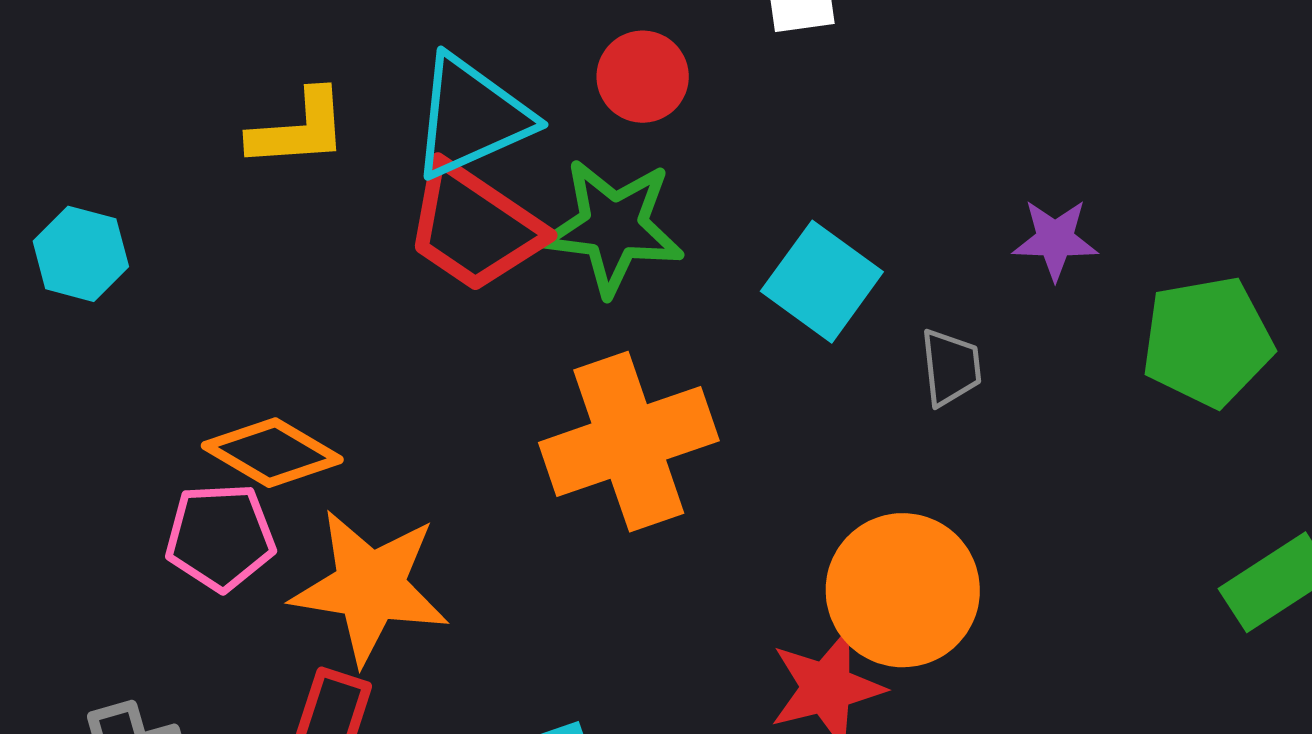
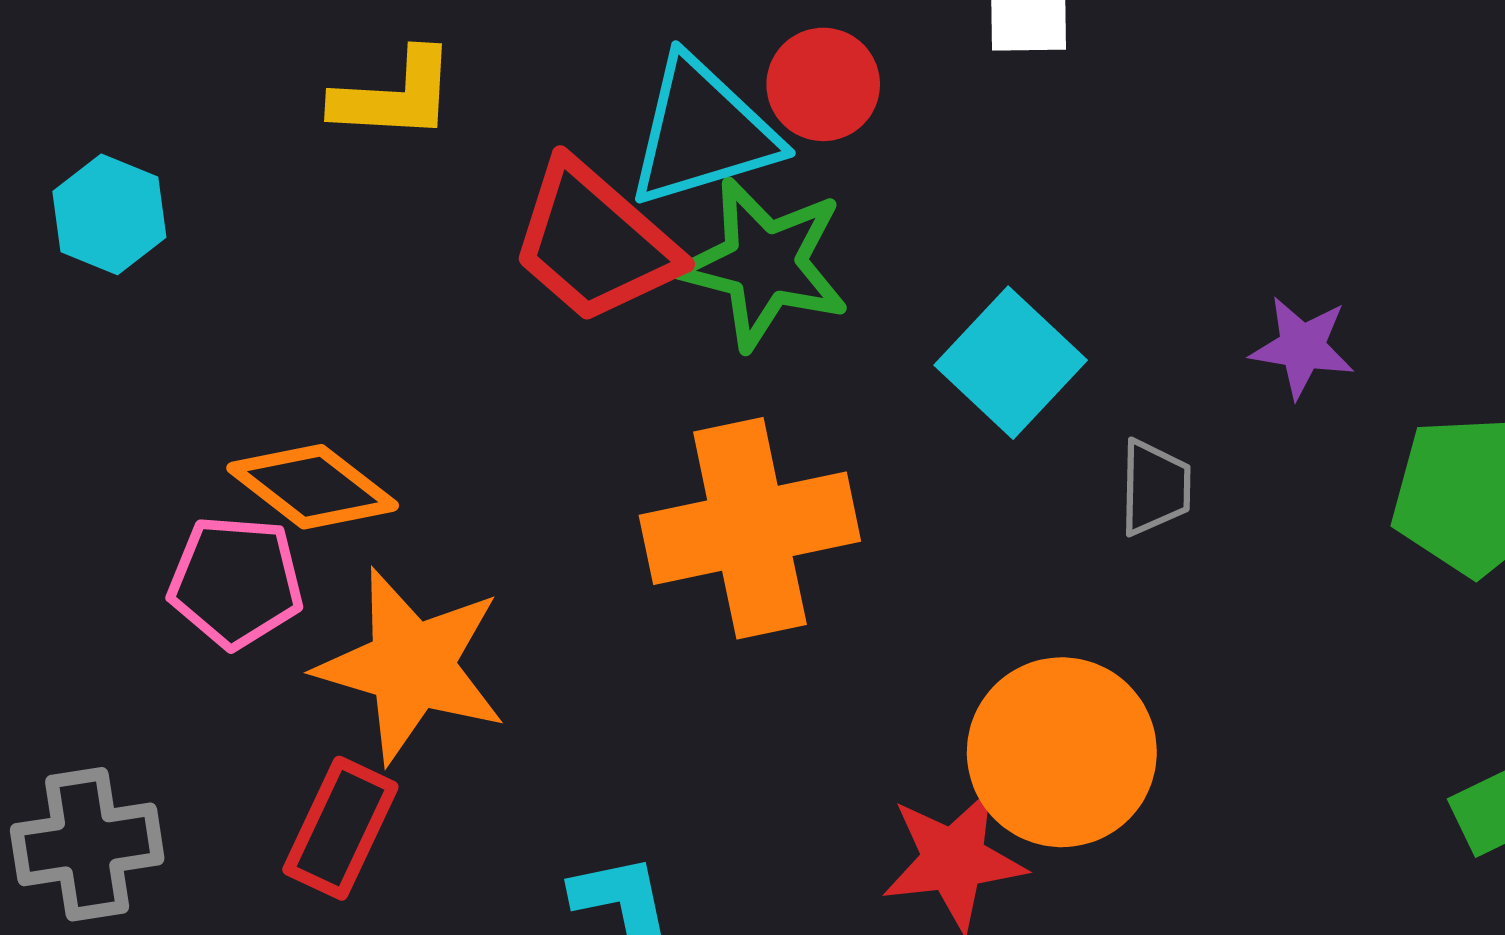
cyan triangle: (471, 117) -> (702, 132), moved

